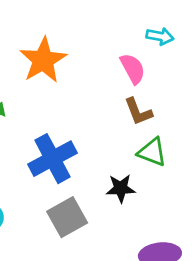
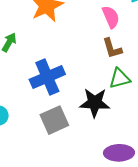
green triangle: (152, 152) -> (120, 78), turned -40
black star: (121, 188) -> (95, 103), size x1.4

